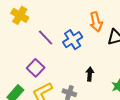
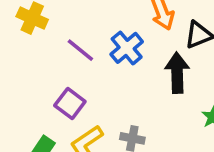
black arrow: (90, 74) -> (177, 73), moved, size x1.6

